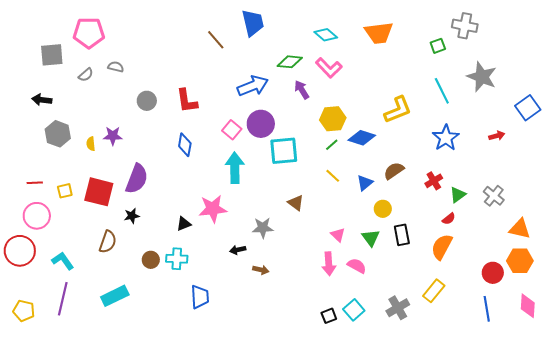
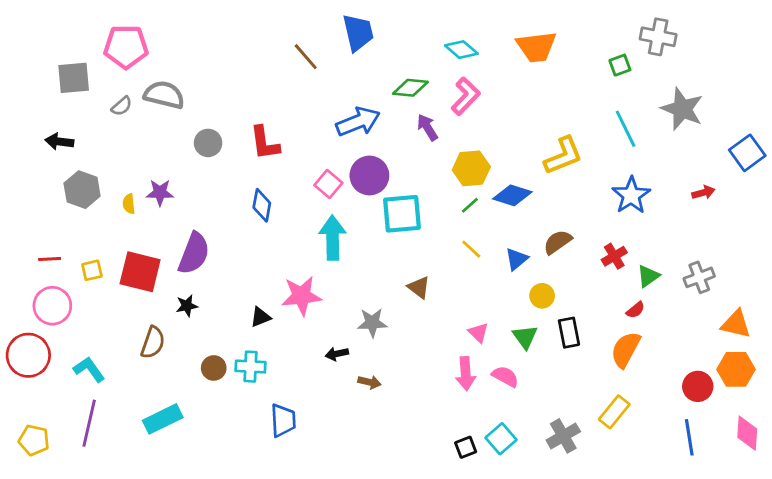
gray semicircle: (116, 67) -> (164, 95), size x1.8
pink L-shape: (329, 68) -> (466, 96), turned -92
gray cross: (494, 196) -> (699, 277), turned 30

